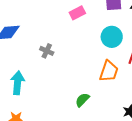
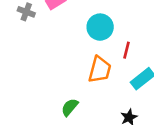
gray cross: (47, 51) -> (26, 12), moved

